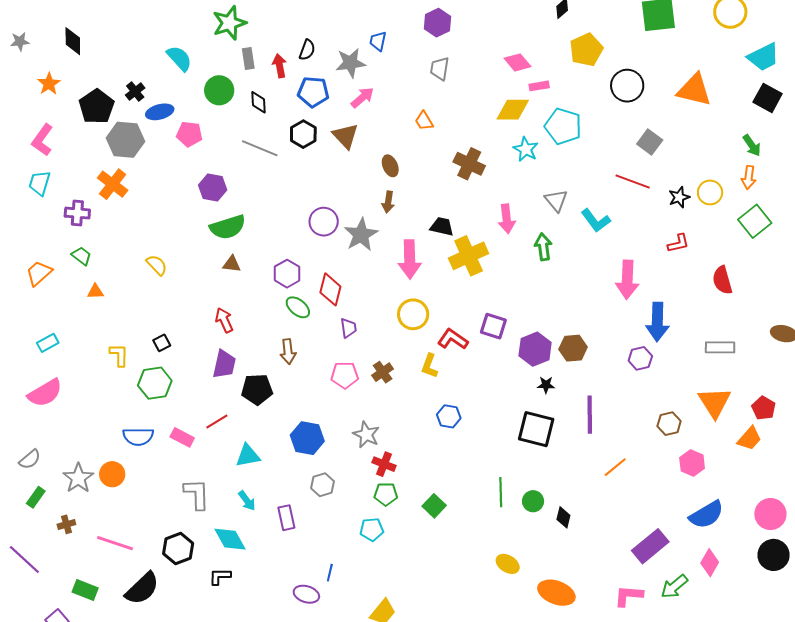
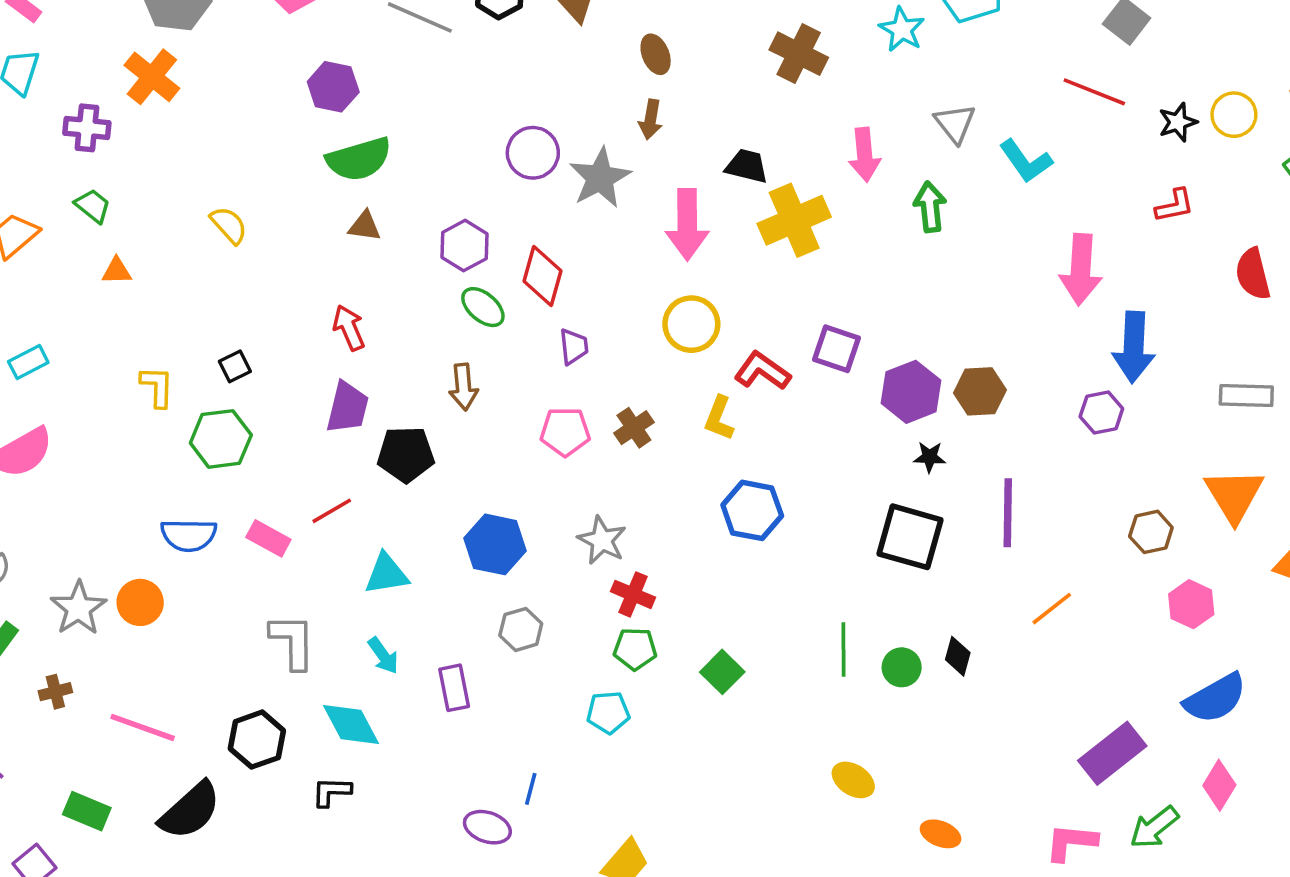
blue hexagon: (449, 416) -> (752, 510), size x1.4
black diamond: (563, 517) -> (958, 656), moved
orange ellipse: (556, 593) -> (941, 834), size x0.6

